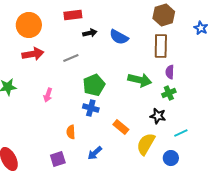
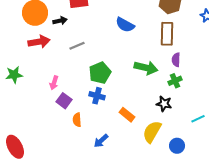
black arrow: (90, 33) -> (60, 21), moved
cyan line: (181, 133) -> (198, 119), moved
purple square: (58, 159) -> (64, 101), moved, turned -35

